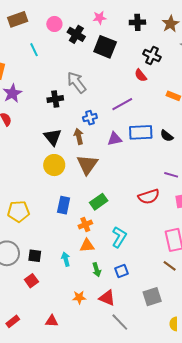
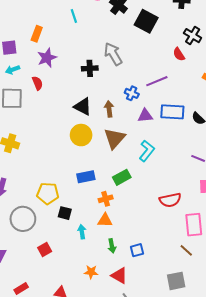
blue cross: (90, 118) -> (132, 93), moved, turned 32
black triangle: (53, 137) -> (83, 106), turned -30
red semicircle: (149, 197) -> (170, 200), moved
blue rectangle: (64, 205) -> (86, 177), turned 60
yellow pentagon: (18, 211) -> (48, 193), moved
cyan L-shape: (119, 237) -> (147, 151), moved
black square: (35, 256) -> (65, 213), moved
gray square: (152, 297) -> (176, 281), moved

